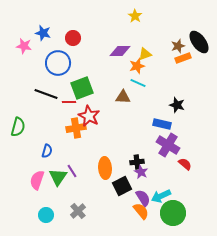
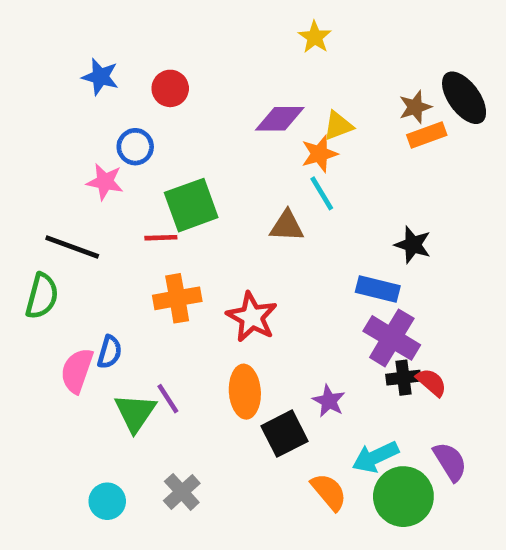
pink star: (24, 46) -> (105, 182), moved
blue circle: (58, 63) -> (135, 147), size x0.6
cyan line: (138, 83) -> (322, 193), turned 35
black line: (46, 94) -> (72, 247), moved
red star: (89, 116) -> (252, 317), moved
black cross: (137, 162) -> (403, 378), moved
pink semicircle: (37, 180) -> (77, 371), moved
purple semicircle: (143, 198) -> (450, 462), moved

